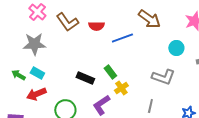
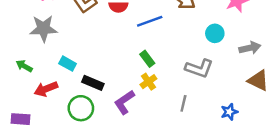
green rectangle: (110, 72) -> (147, 59), moved
cyan rectangle: (37, 73) -> (68, 64), moved
black rectangle: (85, 78) -> (93, 83), moved

